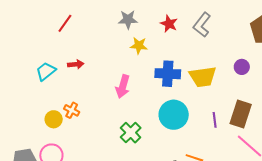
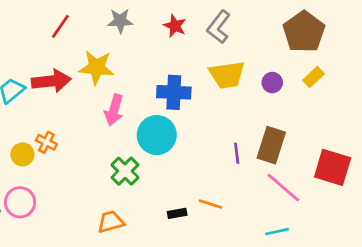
red line: (65, 23) -> (60, 26), moved
yellow star: (139, 46) -> (96, 67), moved, size x1.5
red arrow: (76, 64) -> (51, 81), size x1.8
yellow trapezoid: (203, 77) -> (227, 75), moved
cyan circle: (174, 115) -> (157, 135), moved

